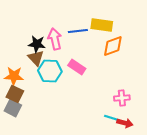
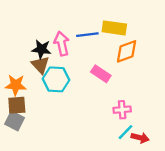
pink rectangle: (77, 67) -> (101, 74), moved
brown square: (15, 94) -> (17, 105), turned -30
pink cross: (122, 98) -> (122, 110), moved
cyan line: (112, 118) -> (125, 132), turned -63

